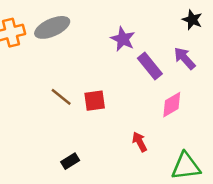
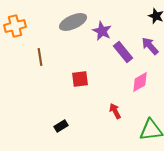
gray ellipse: (52, 27) -> (73, 22), moved
brown line: (61, 97) -> (40, 57), moved, turned 42

